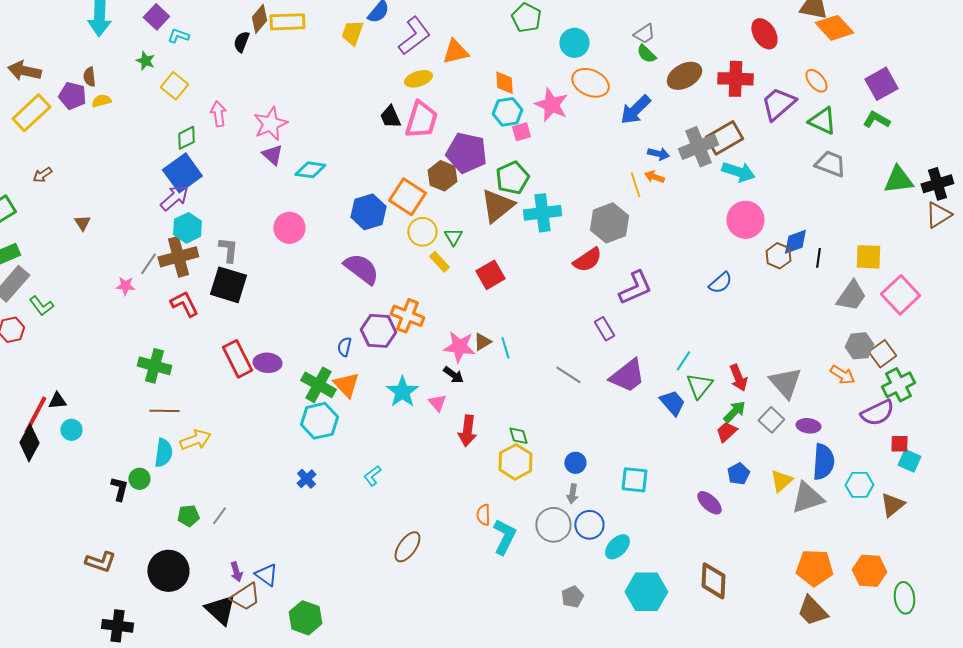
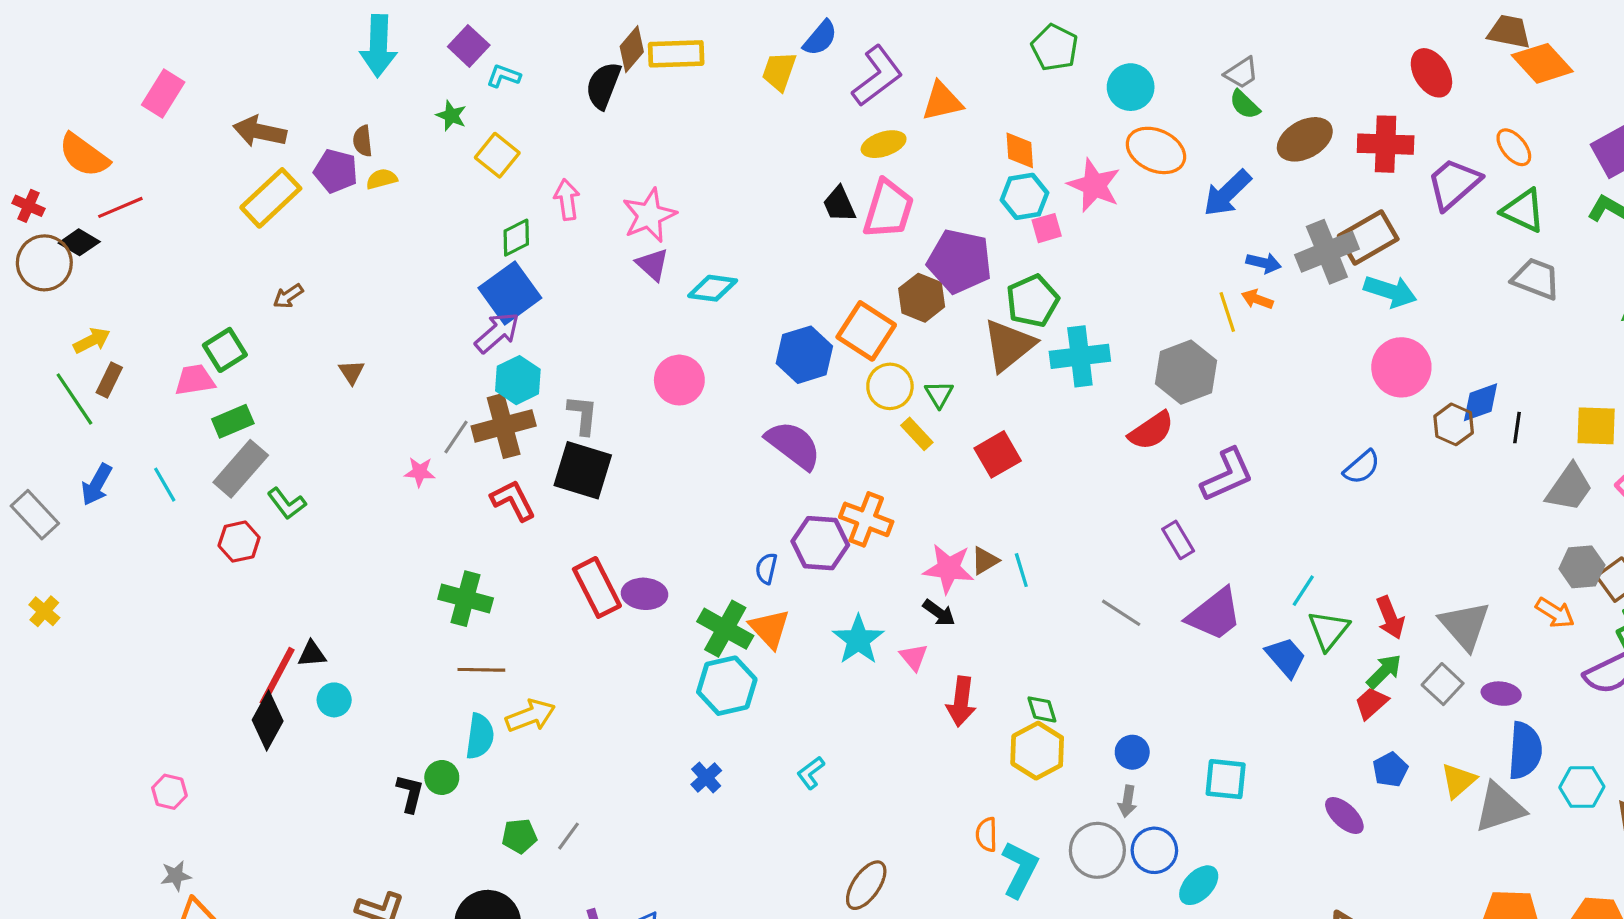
black semicircle: (241, 42) -> (603, 86), size x1.4

